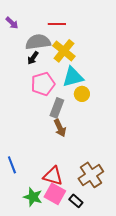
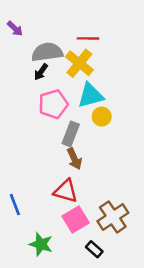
red line: (57, 24) -> (88, 38), moved
red triangle: (53, 176) -> (66, 191), moved
pink square: (55, 194) -> (76, 219), moved, turned 30

